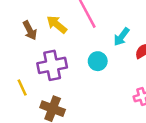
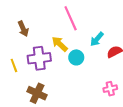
yellow arrow: (57, 24) -> (60, 44), moved
yellow line: (22, 88) -> (14, 65), moved

